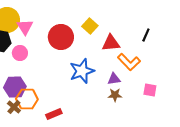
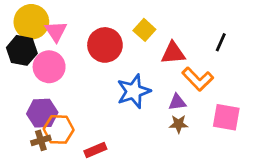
pink circle: (20, 53) -> (49, 67), size x1.5
pink square: (150, 90) -> (226, 117), size x1.5
brown cross: (14, 107) -> (41, 140), turned 32

